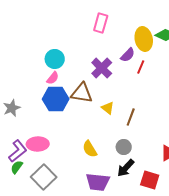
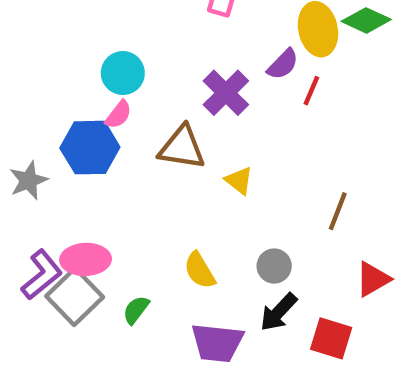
blue hexagon: (56, 99) -> (90, 148), moved
brown line: (131, 117) -> (338, 211), moved
green semicircle: (17, 167) -> (136, 310), moved
gray square: (44, 177) -> (75, 297), moved

